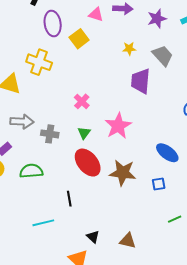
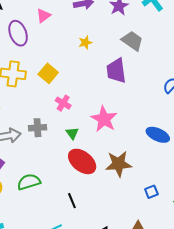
pink triangle: (96, 14) -> (43, 16), moved, turned -42
yellow square: (79, 39) -> (48, 73), moved
yellow star: (129, 49) -> (85, 43), moved
gray cross: (50, 134) -> (38, 128), moved
blue square: (159, 184) -> (151, 192), moved

